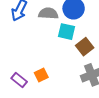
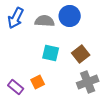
cyan square: (66, 32) -> (51, 53), moved

